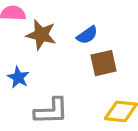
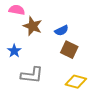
brown square: (104, 63) -> (69, 50), turned 30

